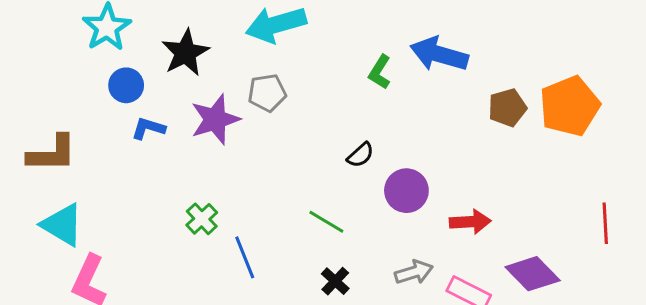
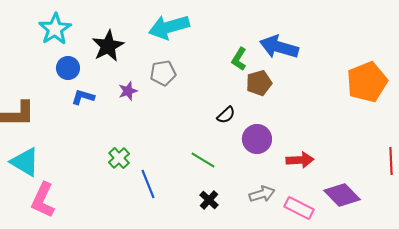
brown pentagon: (507, 108) -> (259, 83), moved
purple star: (215, 119) -> (128, 91), size x0.6

